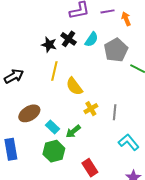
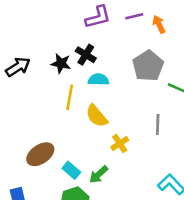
cyan semicircle: (92, 39) -> (98, 80), moved, turned -119
black arrow: (14, 76) -> (18, 67), moved
gray line: (115, 112) -> (158, 124), moved

